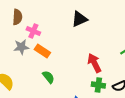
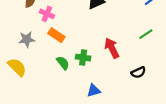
gray star: (21, 47) -> (27, 39), moved
green cross: (98, 85) -> (83, 58), moved

